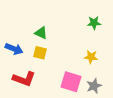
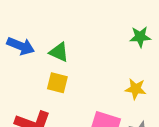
blue arrow: (14, 49) -> (21, 46), moved

